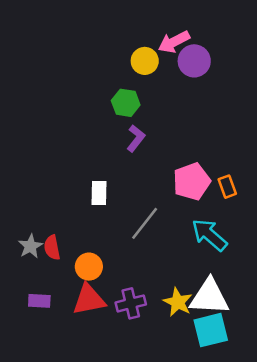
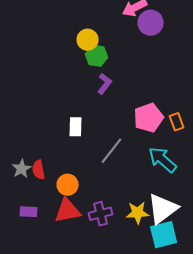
yellow circle: (145, 61) -> (88, 40), moved
white triangle: (209, 297) -> (163, 209), turned -40
yellow star: (178, 302) -> (138, 213), turned -30

